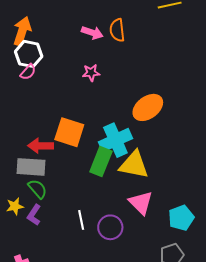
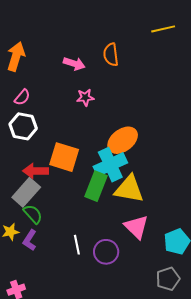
pink arrow: (92, 33) -> (74, 64), moved
white hexagon: (29, 54) -> (23, 126), moved
orange ellipse: (148, 107) -> (123, 140), moved
gray rectangle: (31, 167) -> (26, 192), turned -52

